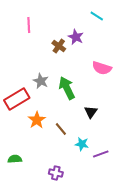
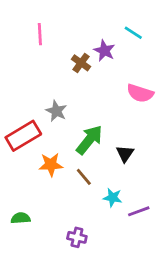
cyan line: (97, 16) -> (133, 33), moved
green arrow: (67, 88) -> (89, 140), moved, turned 65
orange star: (37, 120) -> (51, 165), turned 30

